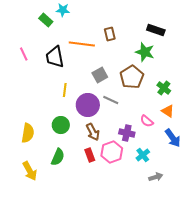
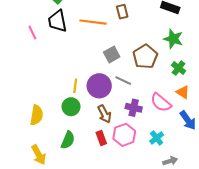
green star: (145, 52) -> (173, 39), moved
black trapezoid: (55, 57) -> (57, 21), moved
yellow line: (65, 90) -> (75, 86), moved
pink semicircle: (147, 121) -> (161, 103), size x1.5
purple cross: (127, 133) -> (134, 108), moved

